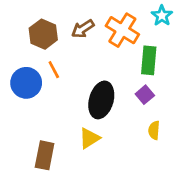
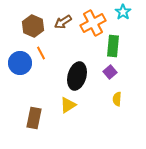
orange cross: (122, 30) -> (93, 23), turned 30

